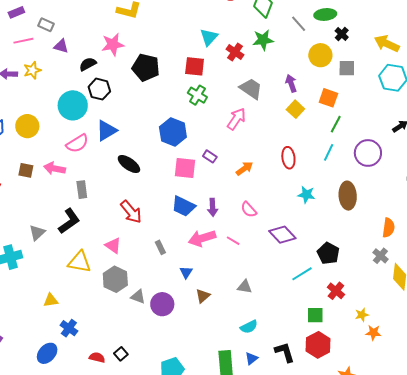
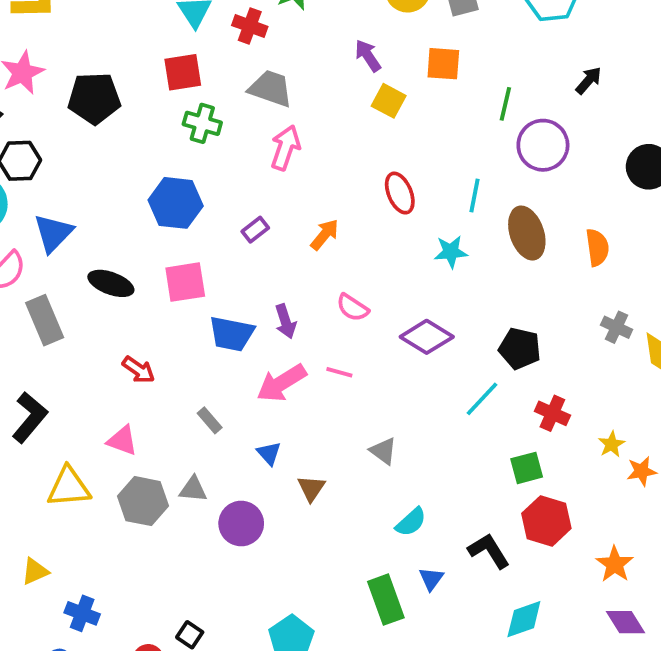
gray trapezoid: (251, 89) -> (271, 88), moved
green line: (336, 124) -> (505, 104), moved
cyan line: (329, 152) -> (475, 195), moved
purple rectangle: (210, 156) -> (255, 230), turned -56
pink square: (185, 168) -> (185, 282), moved
gray rectangle: (82, 190) -> (45, 320), moved, size x1.4
red arrow: (131, 212) -> (139, 370), size x0.7
orange semicircle: (388, 228) -> (597, 247), moved
gray triangle: (245, 287) -> (383, 451), turned 42
gray triangle: (138, 297) -> (193, 489), moved

